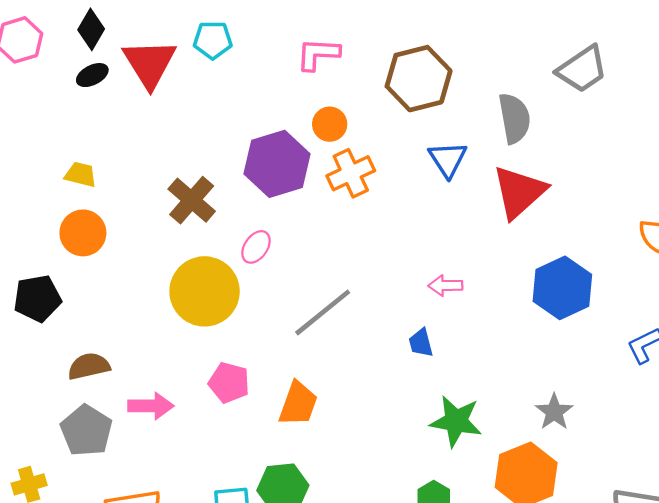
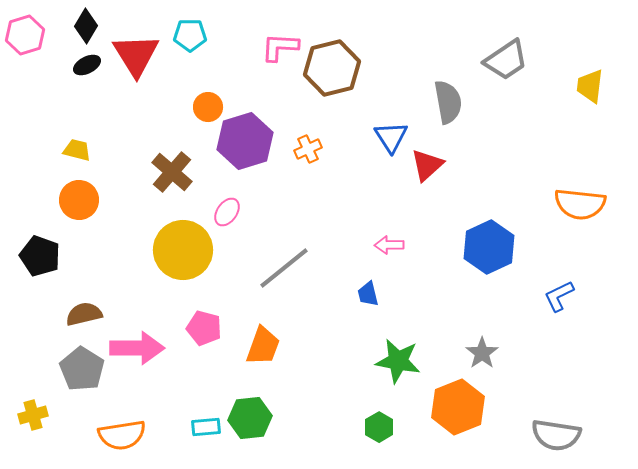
brown hexagon: (419, 79) -> (332, 68), moved
orange circle: (330, 124) -> (208, 107), moved
orange cross: (351, 173) -> (308, 149), size x0.7
red triangle: (519, 192) -> (427, 165), moved, size x0.7
black pentagon: (37, 298) -> (40, 256), turned 30
pink arrow: (151, 406) -> (137, 348), size x1.4

